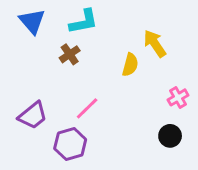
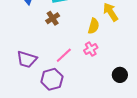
pink cross: (178, 97) -> (91, 49), moved
purple trapezoid: (33, 115) -> (27, 59), turned 55

